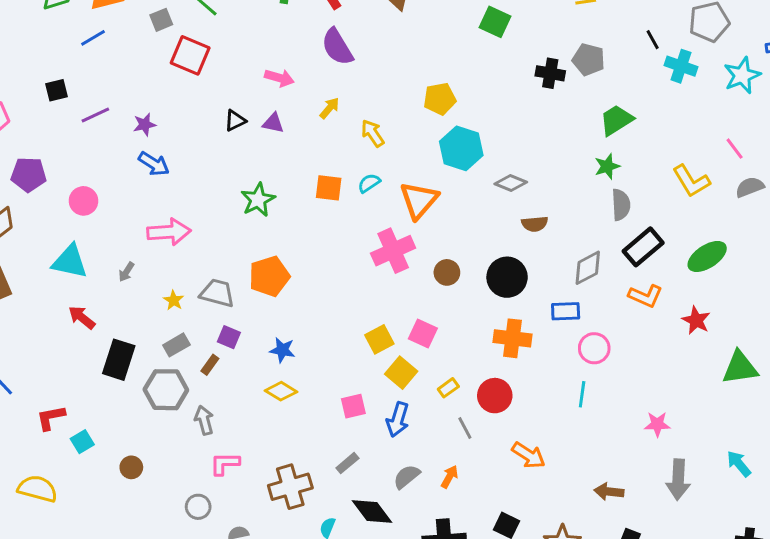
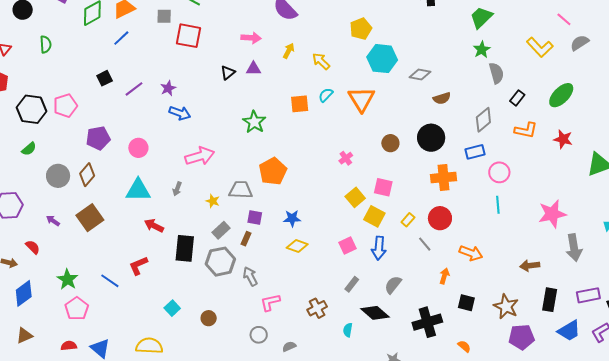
gray square: (161, 20) -> (164, 16), turned 35
black rectangle: (643, 247) -> (517, 98), size x0.6
pink cross: (393, 251) -> (346, 158), moved, size x0.5
red L-shape: (51, 418) -> (138, 266), moved
pink star: (657, 424) -> (552, 214), size x1.6
orange arrow: (449, 477) -> (444, 276), moved
brown cross: (290, 487) -> (317, 308), size x0.7

